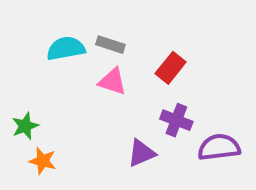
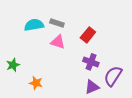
purple semicircle: (219, 147) -> (113, 76), turned -50
purple triangle: (141, 153) -> (92, 87), moved
orange star: (43, 161) -> (36, 83), moved

